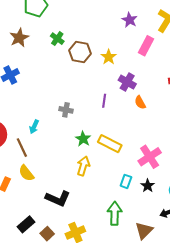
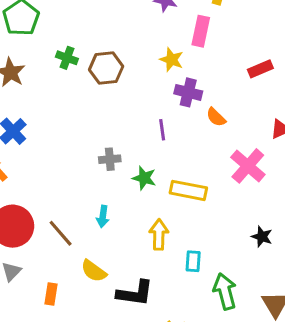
yellow star: (109, 57) -> (172, 60), moved
cyan arrow: (34, 127) -> (103, 216), moved
green star: (83, 139) -> (144, 178), moved
pink cross: (150, 157) -> (248, 166), moved
yellow semicircle: (26, 173) -> (94, 271), moved
cyan rectangle: (126, 181) -> (193, 261), moved

